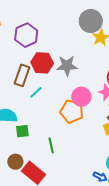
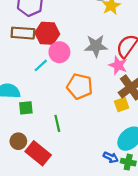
gray star: (67, 66) -> (96, 46), moved
brown rectangle: (22, 75) -> (23, 33), moved, turned 75
pink circle: (81, 97) -> (59, 52), moved

